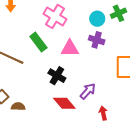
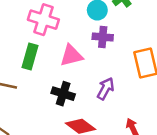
green rectangle: (38, 42) -> (30, 57), turned 66
purple arrow: (88, 91) -> (106, 89), moved

